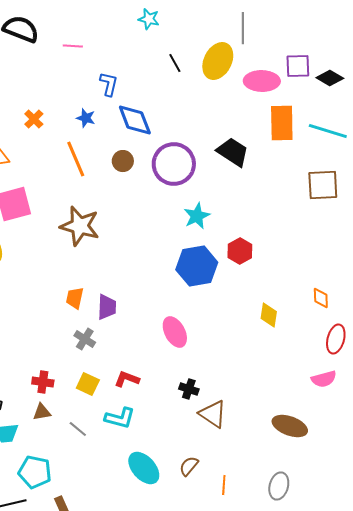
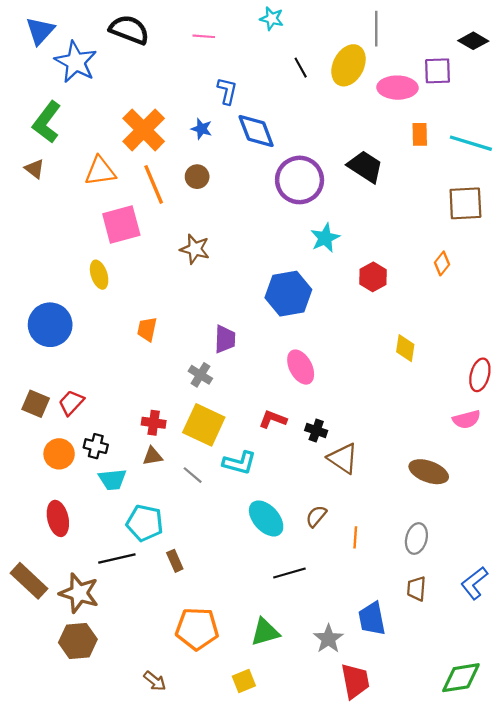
pink line: (73, 46) -> (204, 36), moved
black diamond: (330, 78) -> (473, 41), moved
orange cross: (34, 119) -> (144, 130), size x2.0
orange rectangle: (282, 123) -> (420, 134), size x0.6
orange line: (76, 159) -> (154, 184), moved
brown circle: (123, 161) -> (197, 177), moved
brown star: (80, 226) -> (195, 249), size x0.7
blue hexagon: (197, 266) -> (288, 294), moved
orange trapezoid: (75, 298) -> (147, 329), moved
orange diamond: (321, 298) -> (442, 263), moved, turned 40
red L-shape: (127, 379) -> (273, 419), moved
yellow square: (88, 384) -> (204, 425), size x1.6

